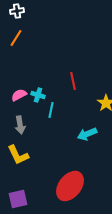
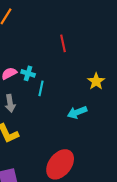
red line: (73, 81) -> (63, 43), moved

